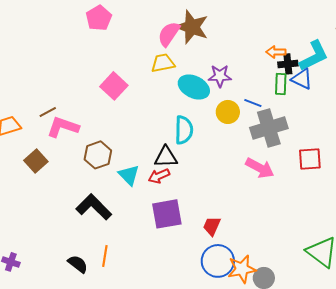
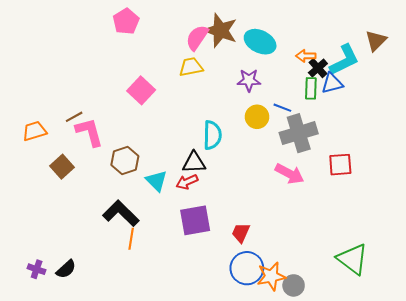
black cross: (288, 64) -> (318, 68), turned -36
blue triangle: (302, 79) -> (332, 83), turned -40
cyan ellipse: (194, 87) -> (260, 42), moved
pink L-shape: (63, 127) -> (89, 132), turned 56
orange line: (105, 256) -> (131, 239), moved
black semicircle: (78, 264) -> (66, 269), moved, turned 100

